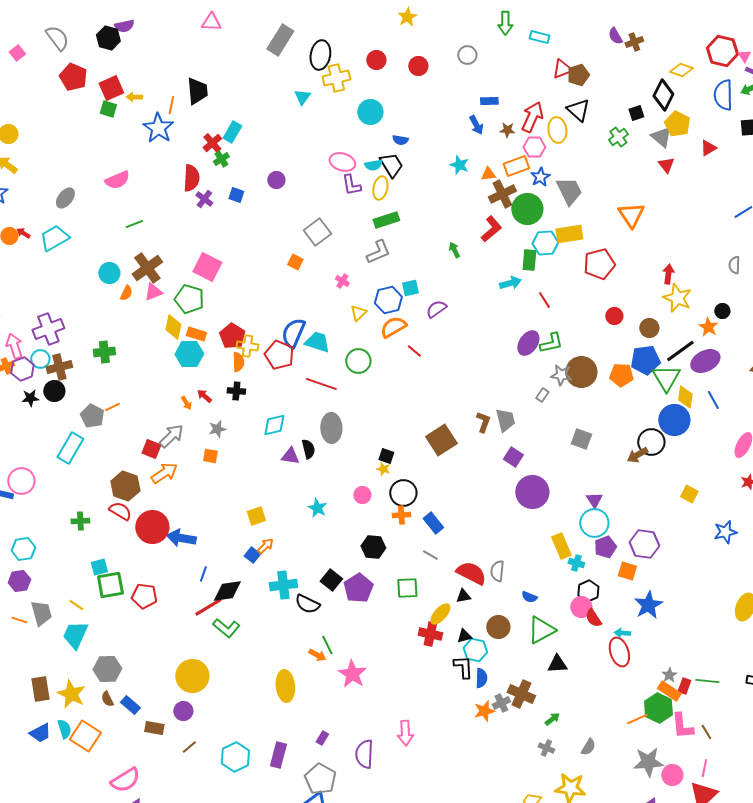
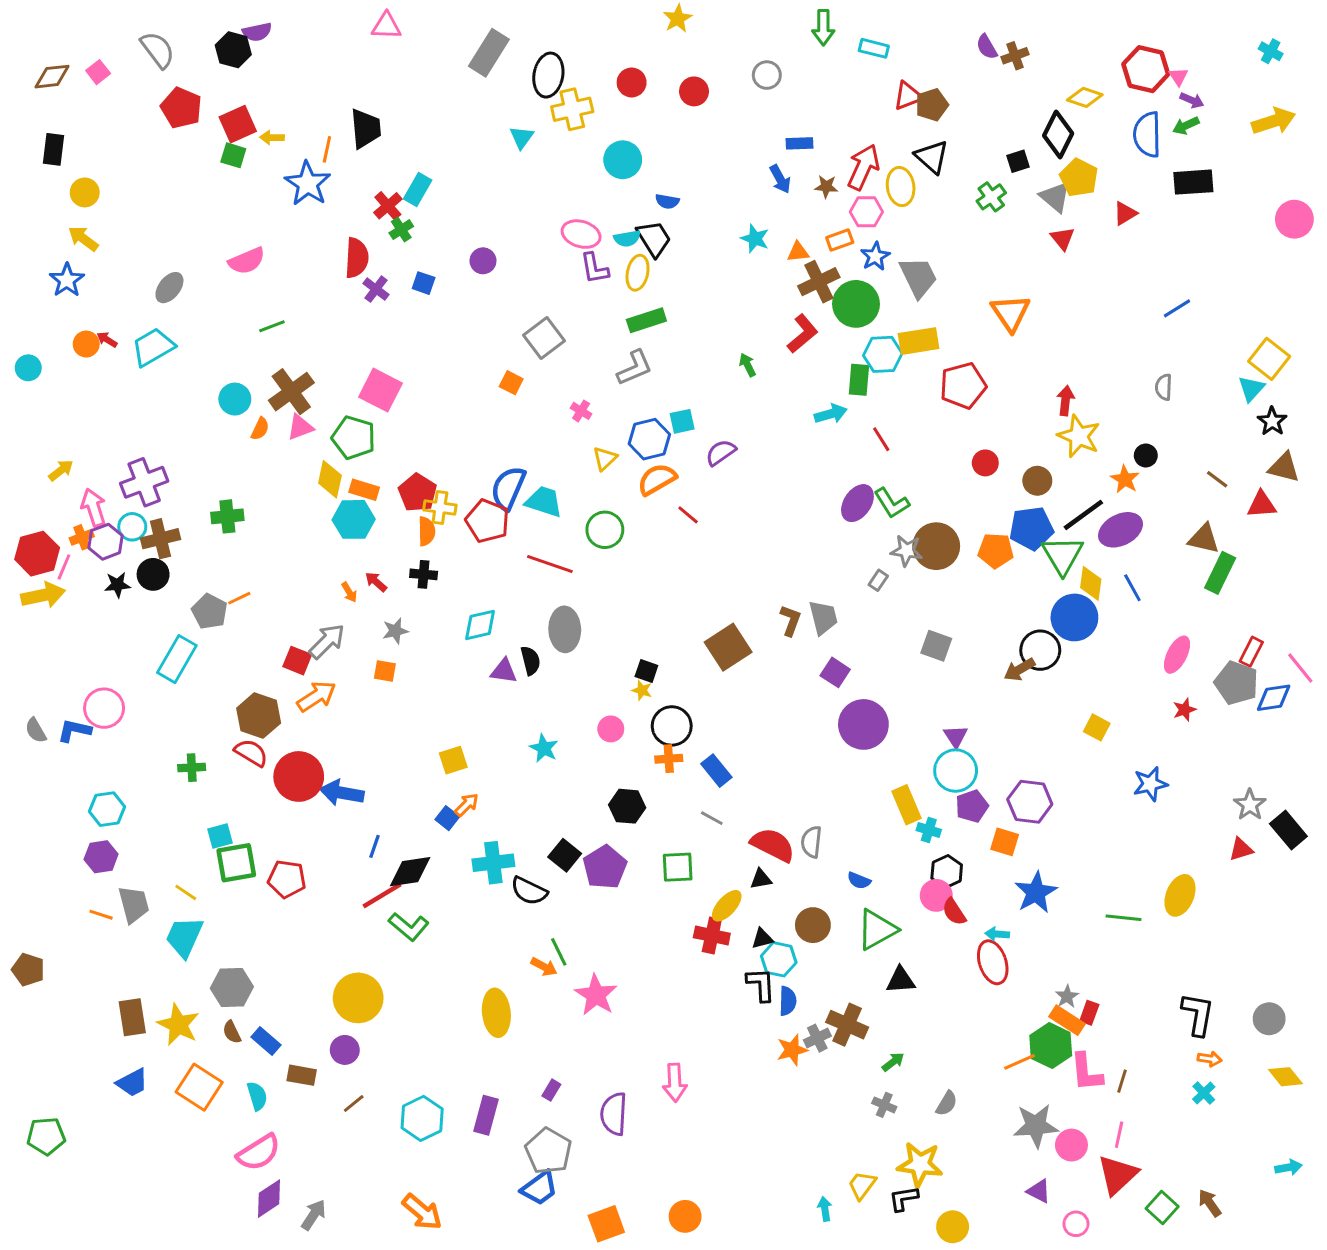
orange rectangle: (516, 166) -> (840, 240), size x0.7
green L-shape: (551, 343) -> (892, 503), turned 70
green line: (707, 681) -> (1123, 918), moved
cyan semicircle: (64, 729) -> (257, 1096), moved
brown line: (706, 732) -> (1122, 1081), turned 49

